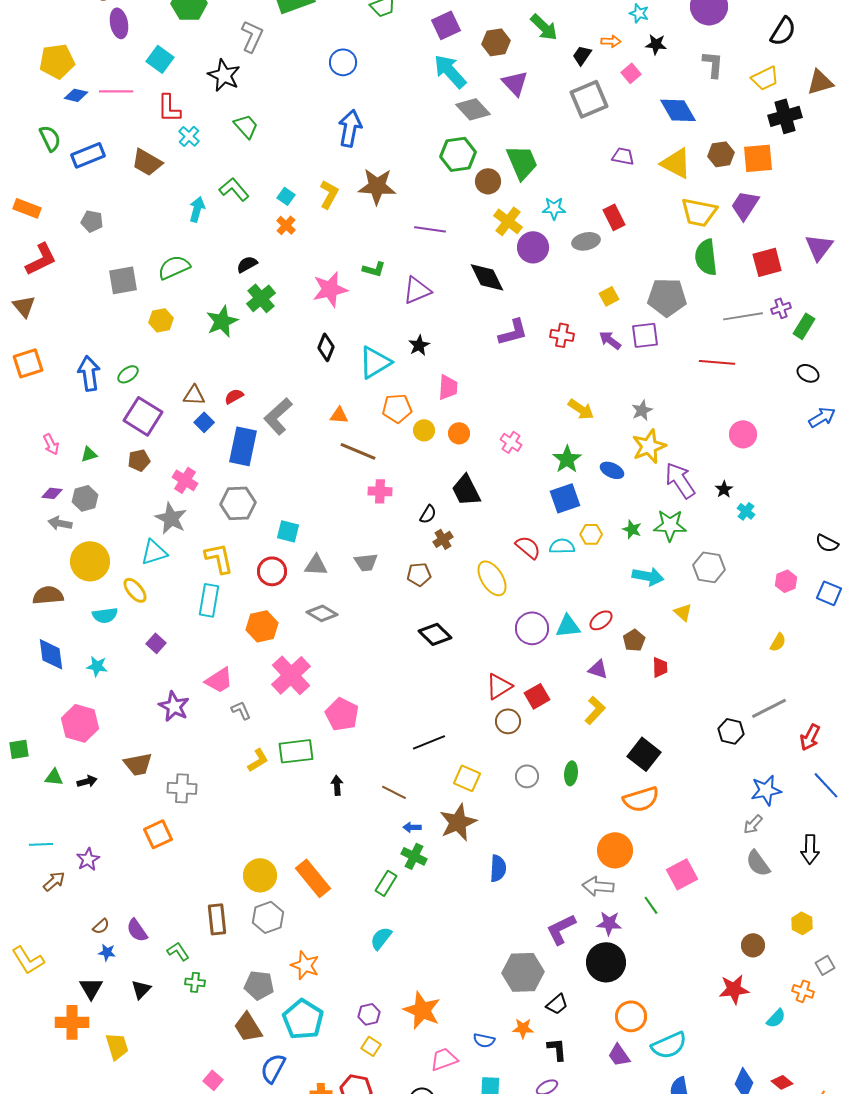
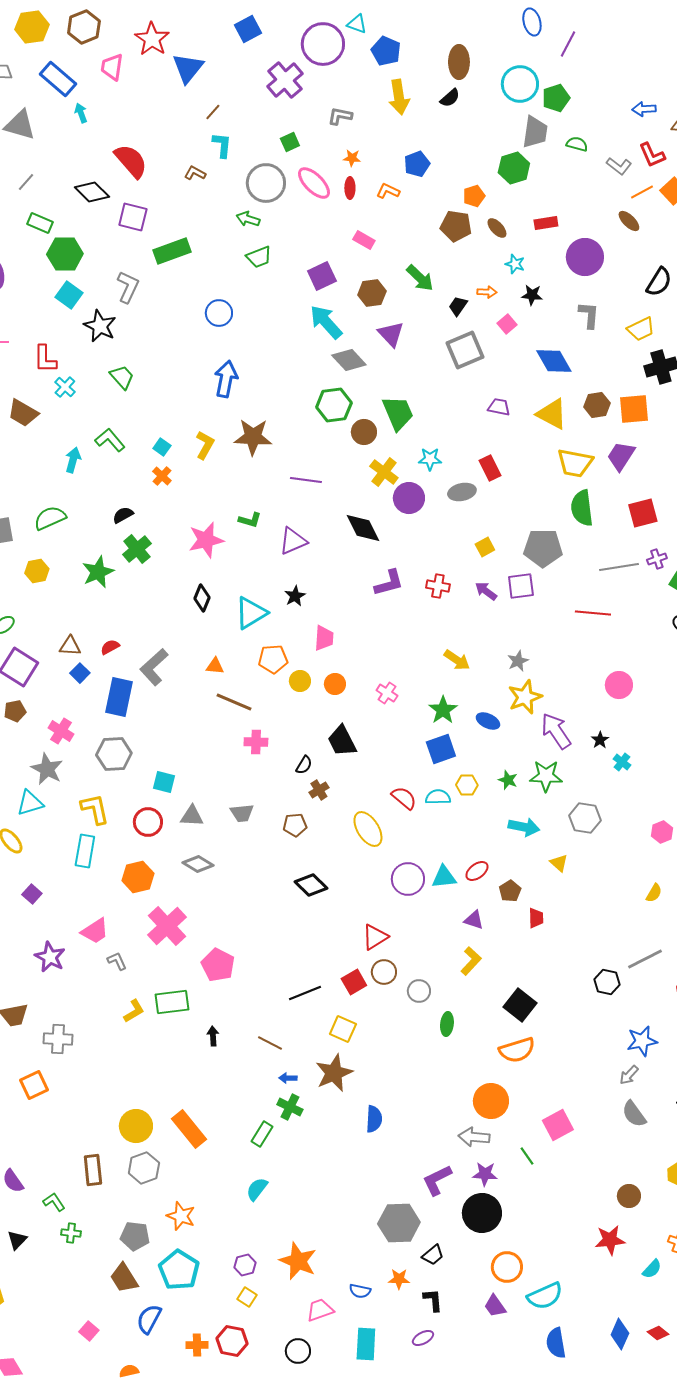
cyan square: (160, 59) -> (69, 295), moved
red square: (537, 696) -> (354, 982), moved
gray circle: (527, 776) -> (419, 991), moved

